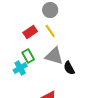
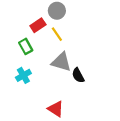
red rectangle: (30, 32) -> (38, 25), moved
green rectangle: (28, 56) -> (26, 46), moved

